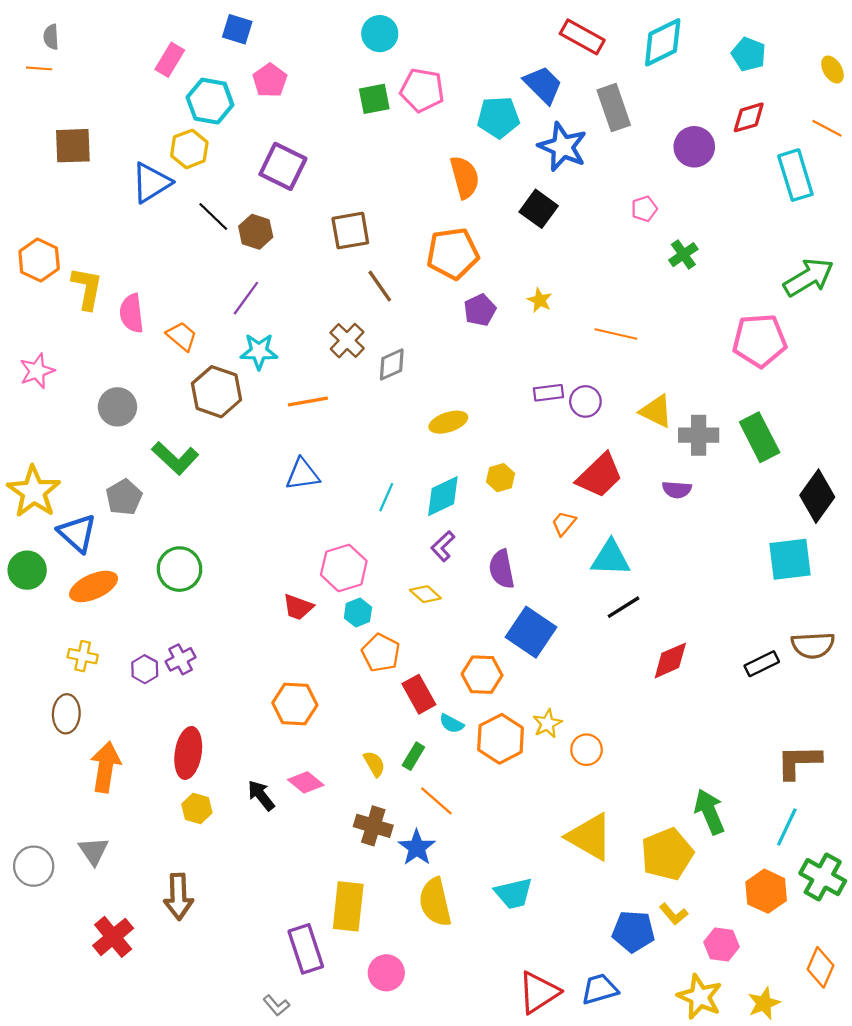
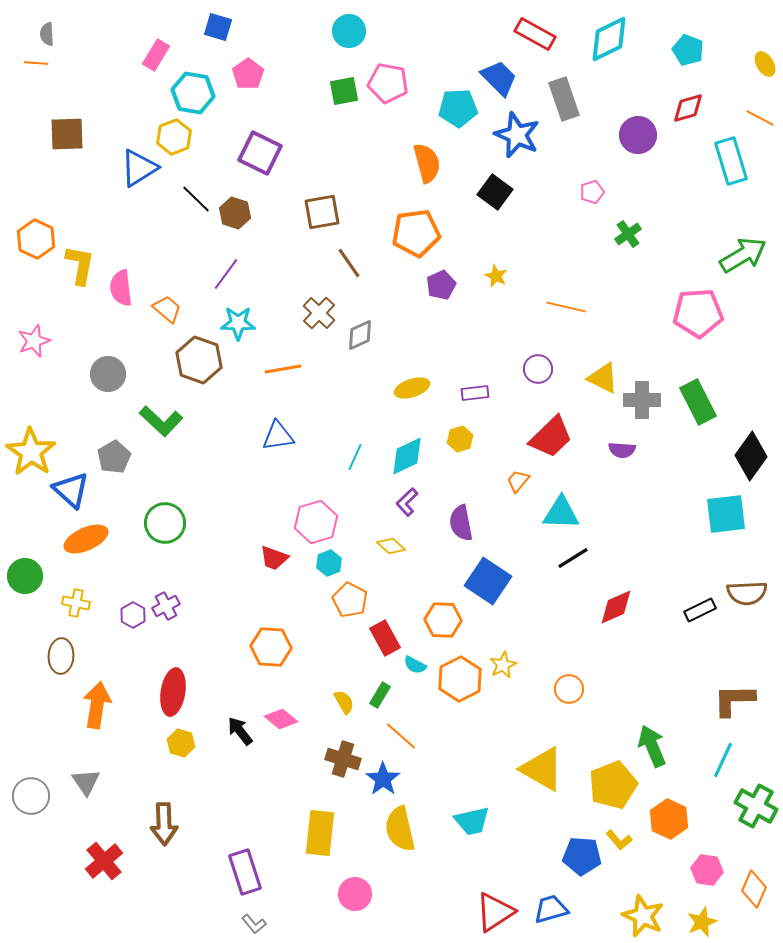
purple rectangle: (548, 393) -> (475, 393), moved
green circle: (27, 570) -> (25, 576), moved
orange circle: (587, 750) -> (569, 689), moved
orange hexagon: (766, 891) -> (669, 819), moved
pink hexagon: (721, 945) -> (707, 870), moved
purple rectangle: (306, 949) -> (245, 872), moved

